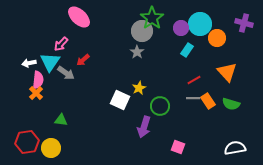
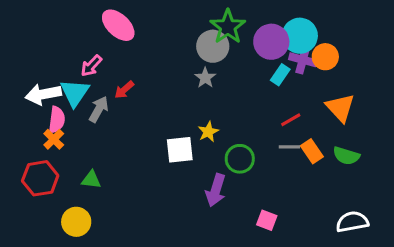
purple cross: (244, 23) -> (303, 60), moved
purple circle: (181, 28) -> (271, 42), size x1.5
white arrow: (29, 63) -> (43, 94), size x1.6
gray arrow: (66, 73) -> (99, 109), turned -96
white square: (120, 100) -> (180, 150), turned -30
red hexagon: (27, 142) -> (40, 178), moved

